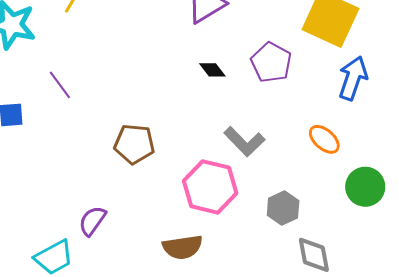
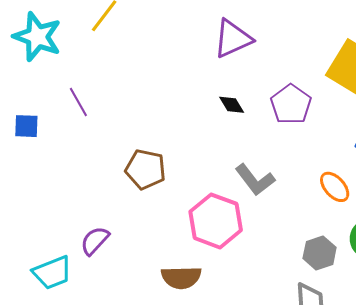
gray hexagon: (283, 208) -> (320, 253), moved

